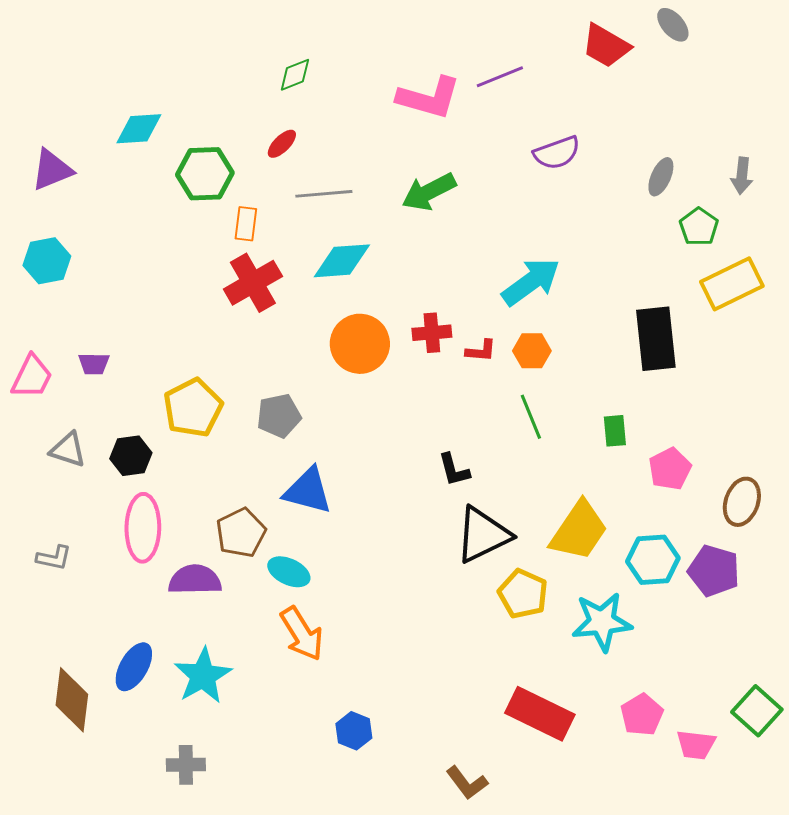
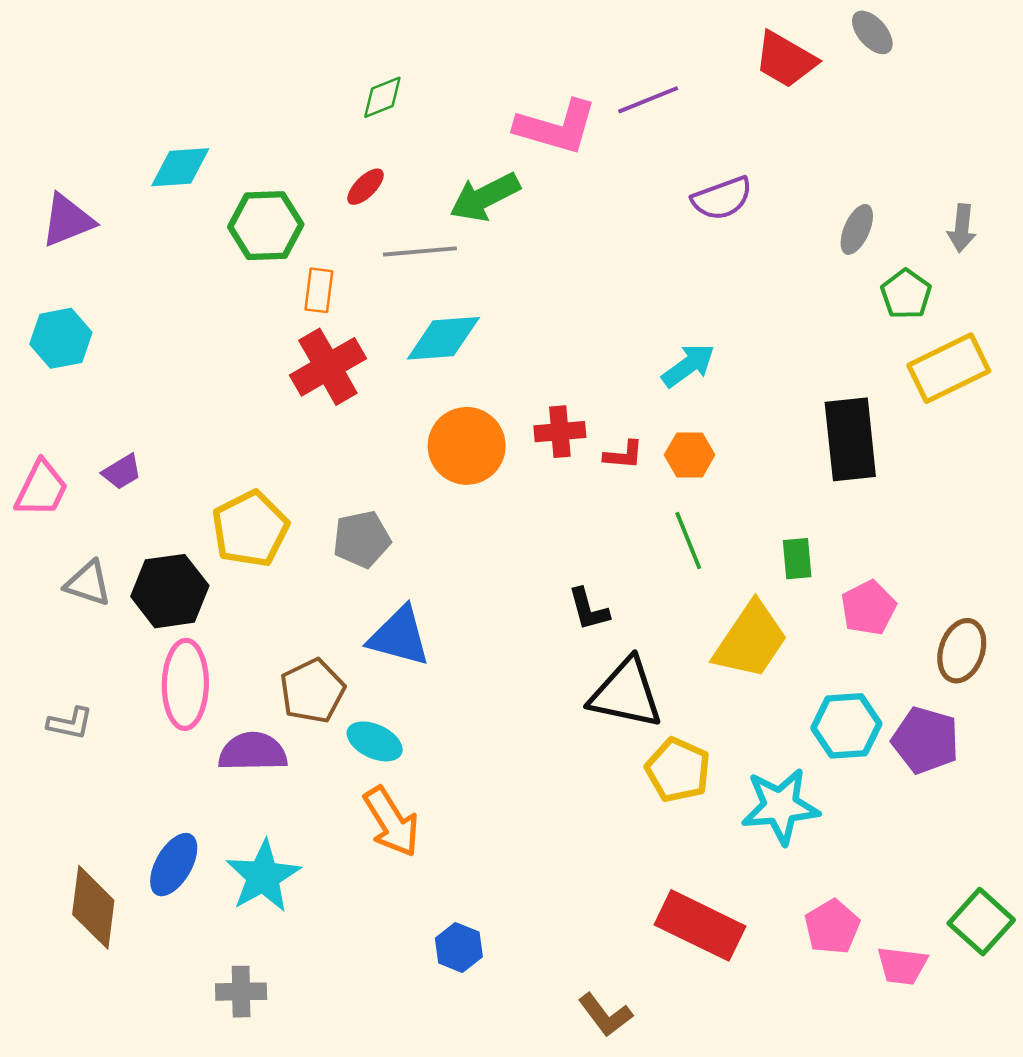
green arrow: (429, 192) -> (485, 197), moved
cyan arrow: (531, 282) -> (688, 366), size x0.7
purple trapezoid: (94, 364) -> (122, 472), turned -32
black hexagon: (131, 456) -> (170, 591), size x1.4
yellow trapezoid: (579, 531) -> (750, 640), moved
black triangle: (483, 535) -> (626, 693), turned 38

